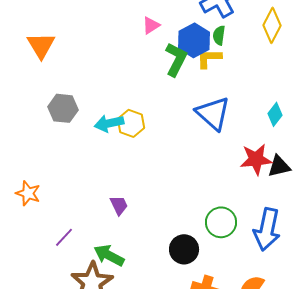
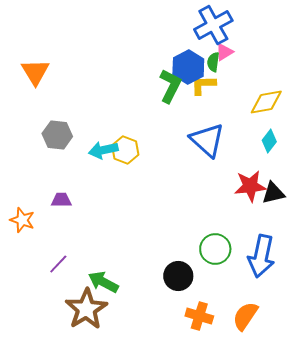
pink triangle: (151, 25) -> (224, 52), moved
yellow diamond: (272, 25) -> (266, 102), moved, turned 52
purple trapezoid: (119, 205) -> (61, 200), moved, turned -65

